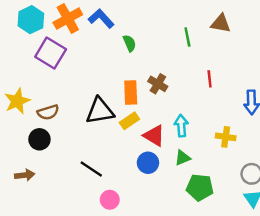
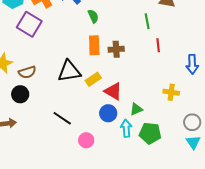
green line: (187, 37) -> (147, 21), moved
brown cross: (158, 84) -> (116, 49), turned -35
orange rectangle: (131, 92) -> (94, 45), moved
cyan arrow: (181, 126) -> (126, 128), moved
pink circle: (110, 200) -> (86, 140), moved

